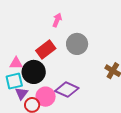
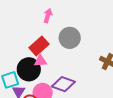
pink triangle: (16, 63) -> (40, 61), moved

